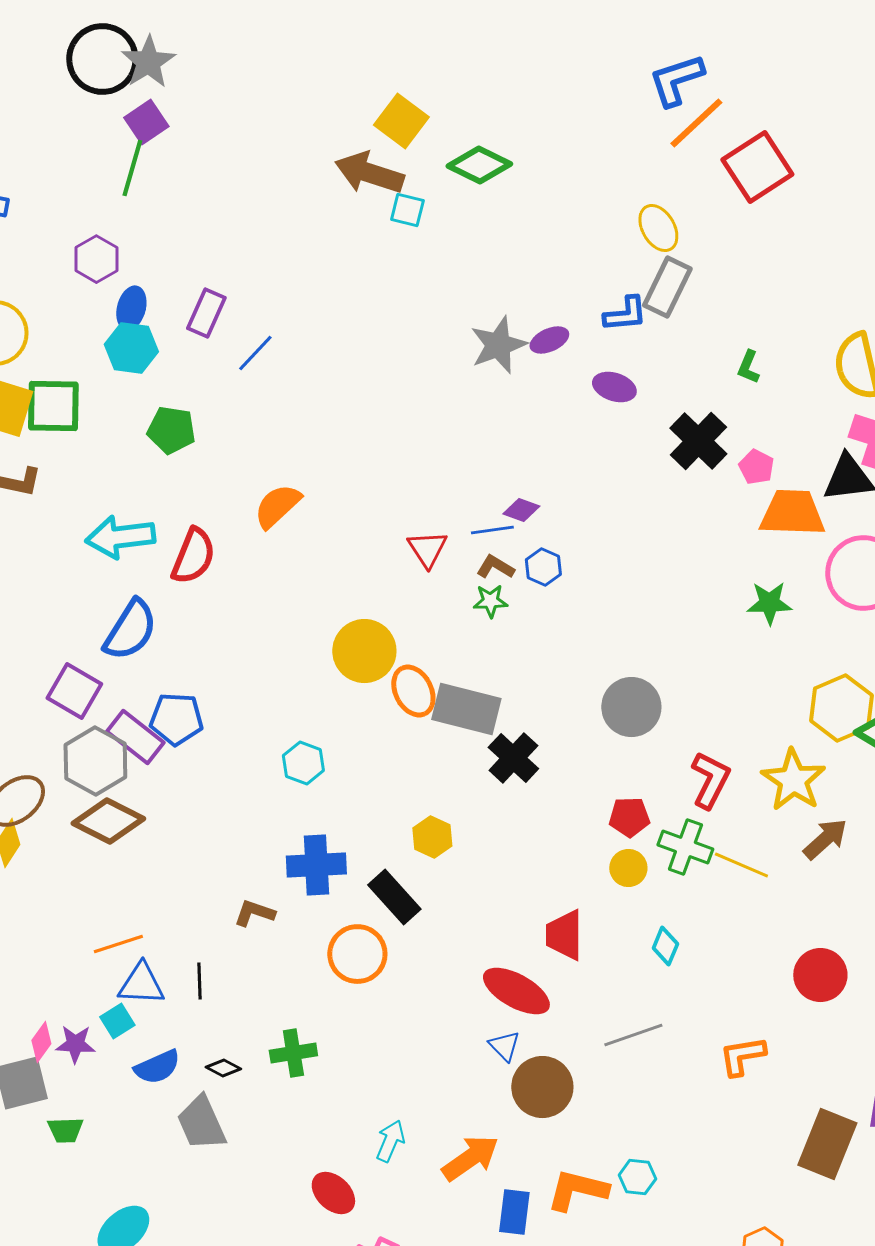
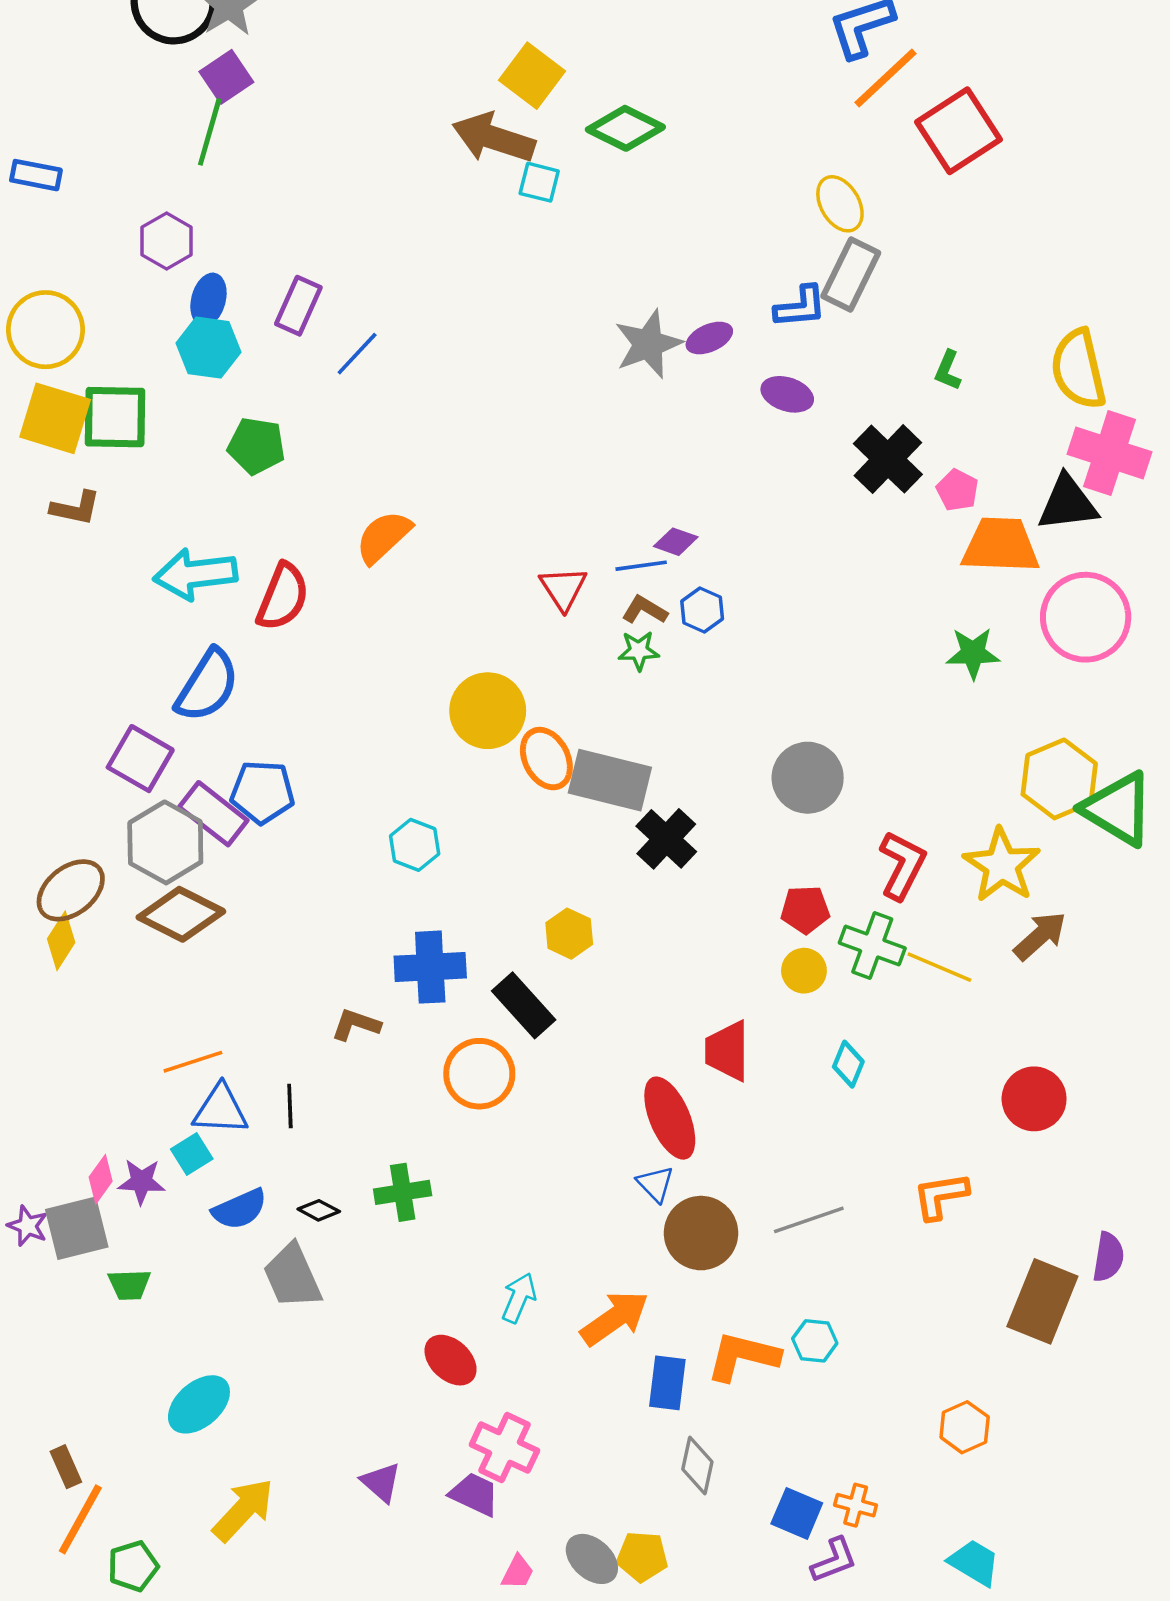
red ellipse: (516, 991) -> (670, 1118), turned 38
gray line: (633, 1035) -> (809, 1220), moved

